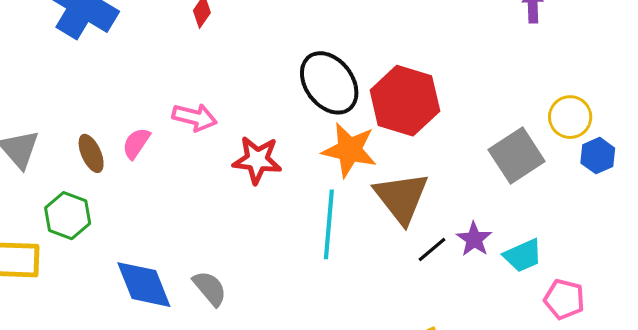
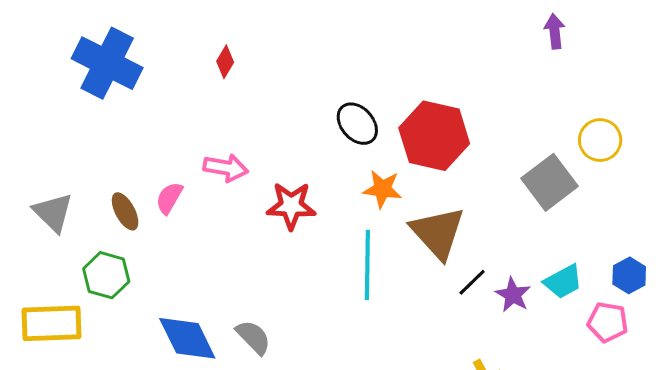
black ellipse: (329, 83) -> (357, 124), size x0.7
orange star: (349, 150) -> (382, 189), size x0.7
blue hexagon: (598, 156) -> (629, 275), moved
purple star: (474, 239) -> (513, 295), moved

